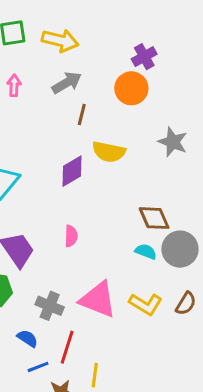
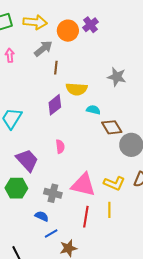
orange circle: (131, 88) -> (68, 31), moved
cyan semicircle: (146, 252) -> (93, 110), moved
red line: (67, 347) -> (86, 217), moved
yellow line: (95, 375) -> (109, 210), moved

